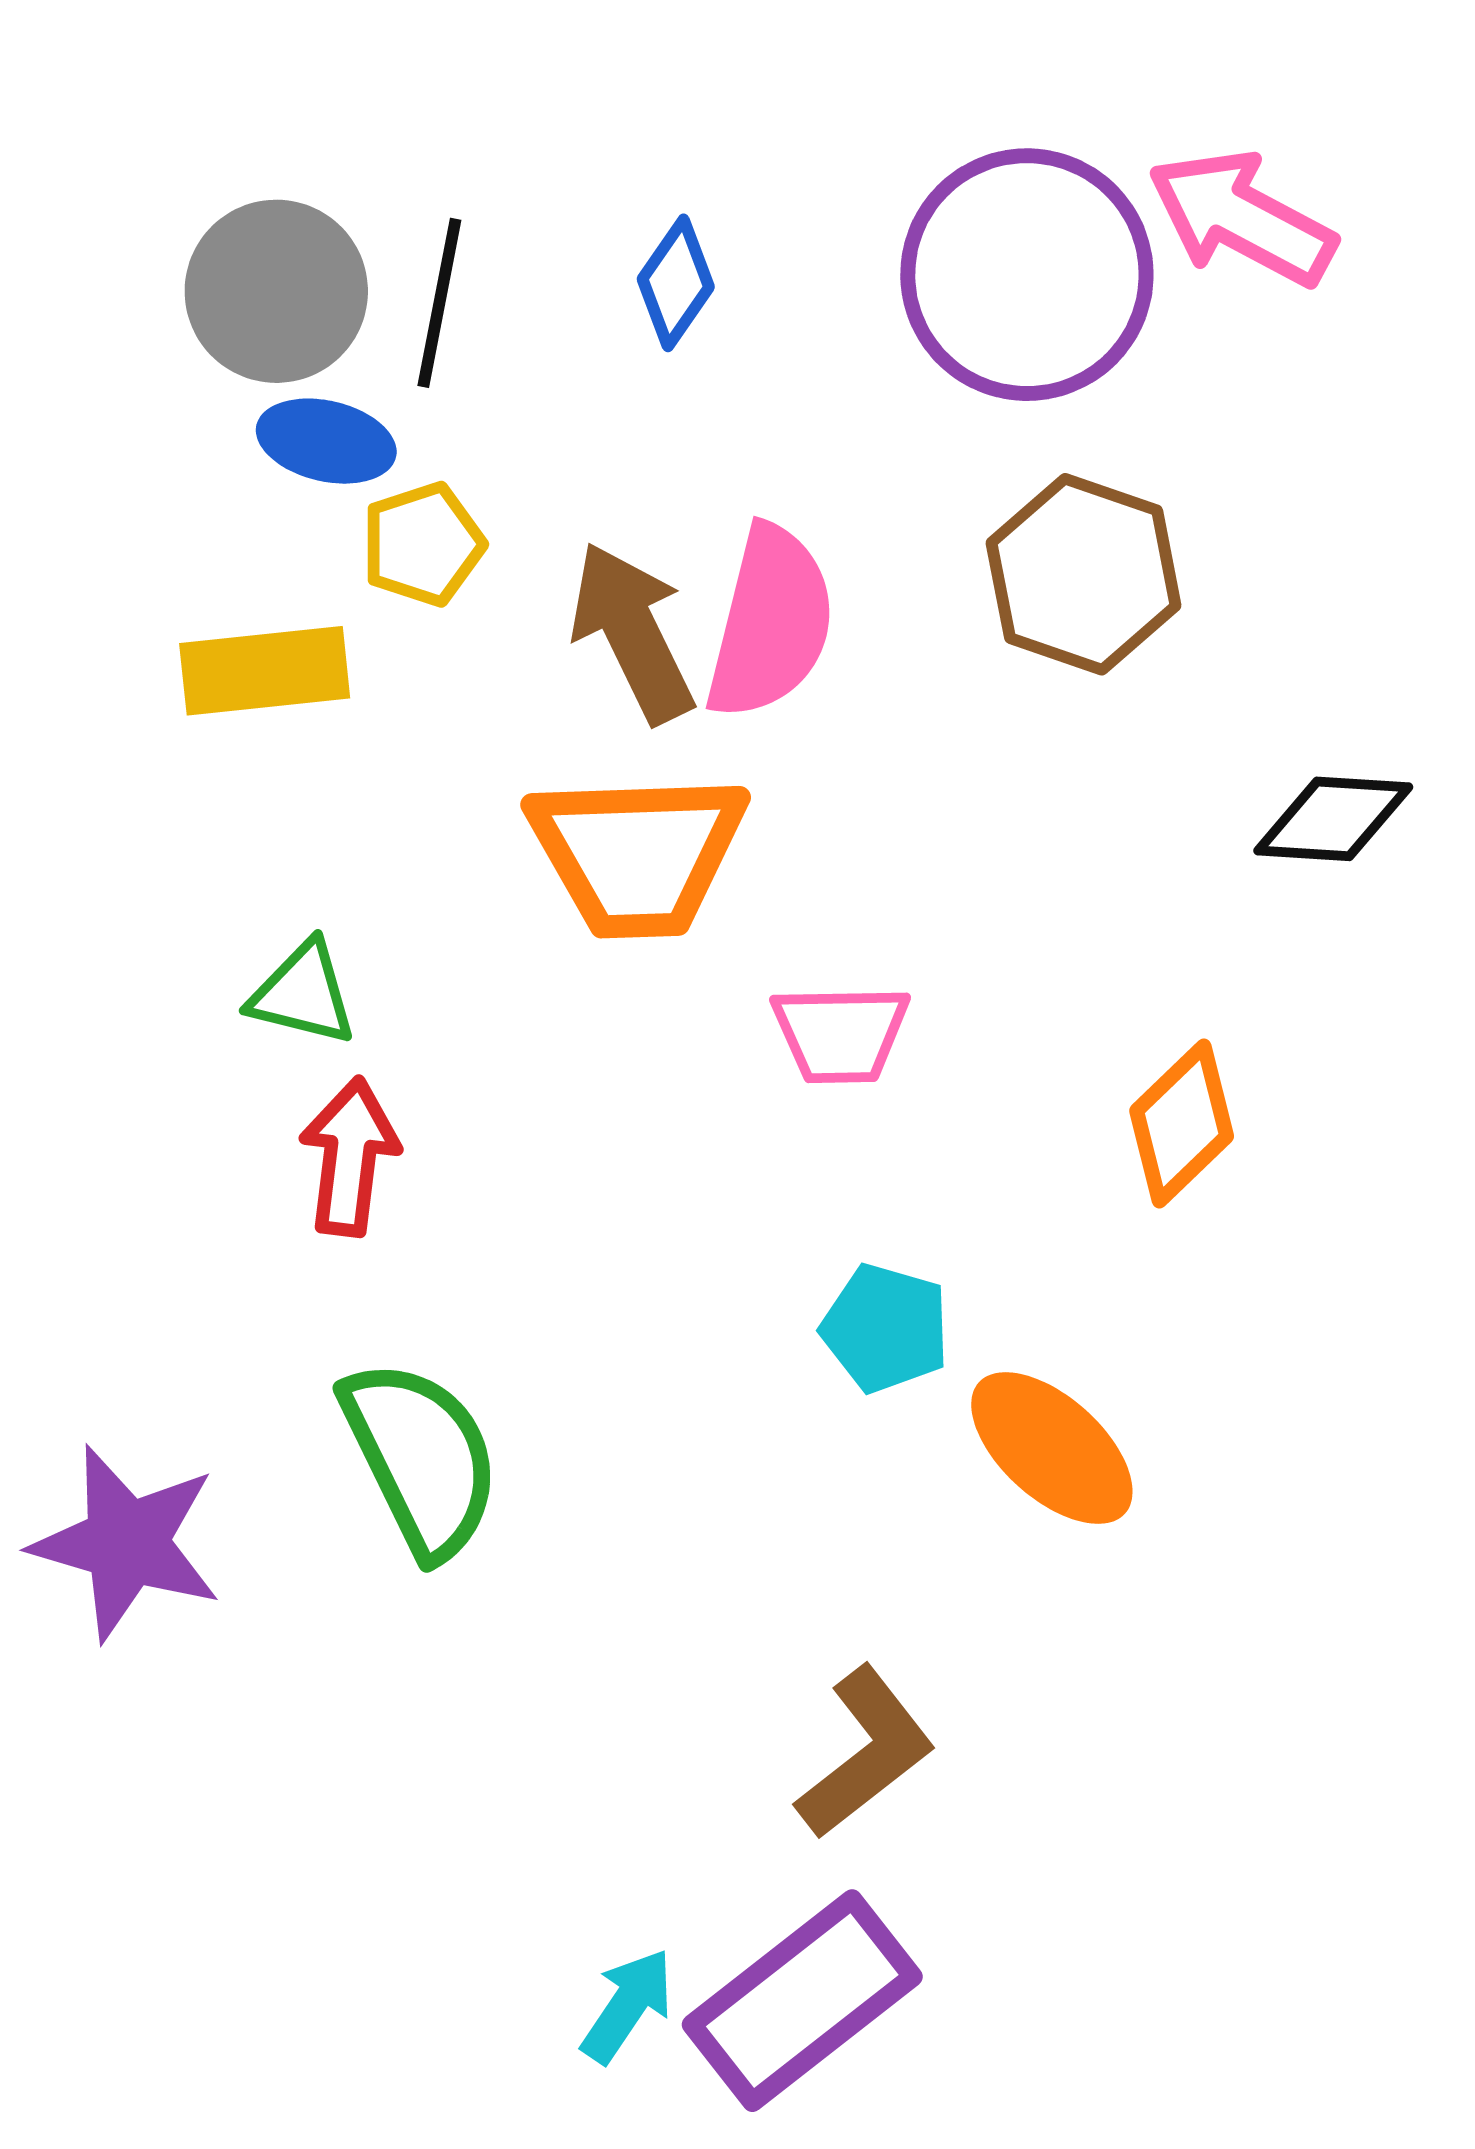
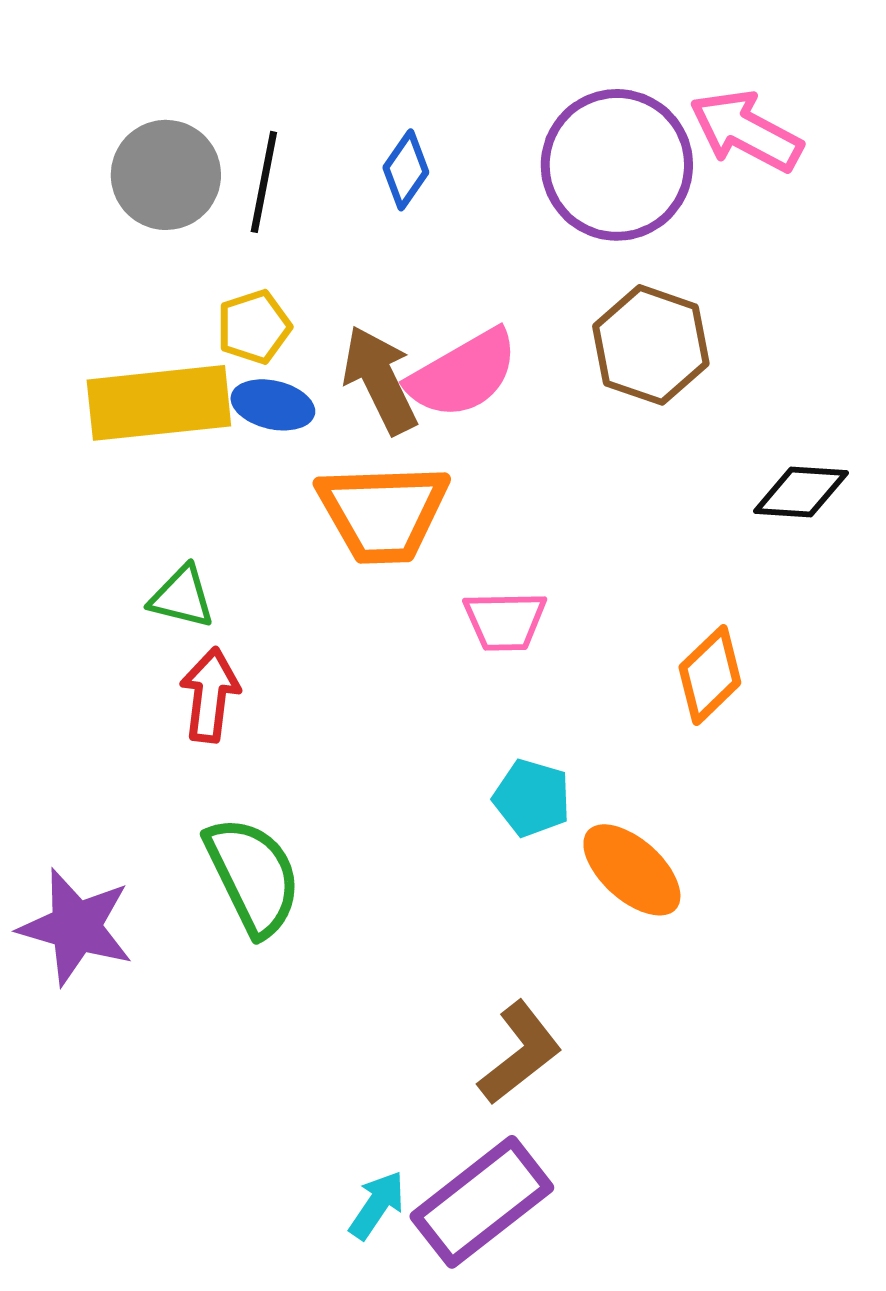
blue ellipse: (326, 441) -> (273, 405), moved
pink semicircle: (771, 622) -> (463, 374), turned 46
yellow rectangle: (265, 671) -> (159, 403), size x1.4

